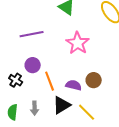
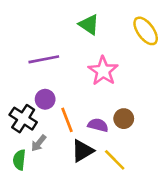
black cross: (16, 80) -> (23, 119), size x1.5
gray arrow: (35, 108) -> (39, 143), moved, turned 40

